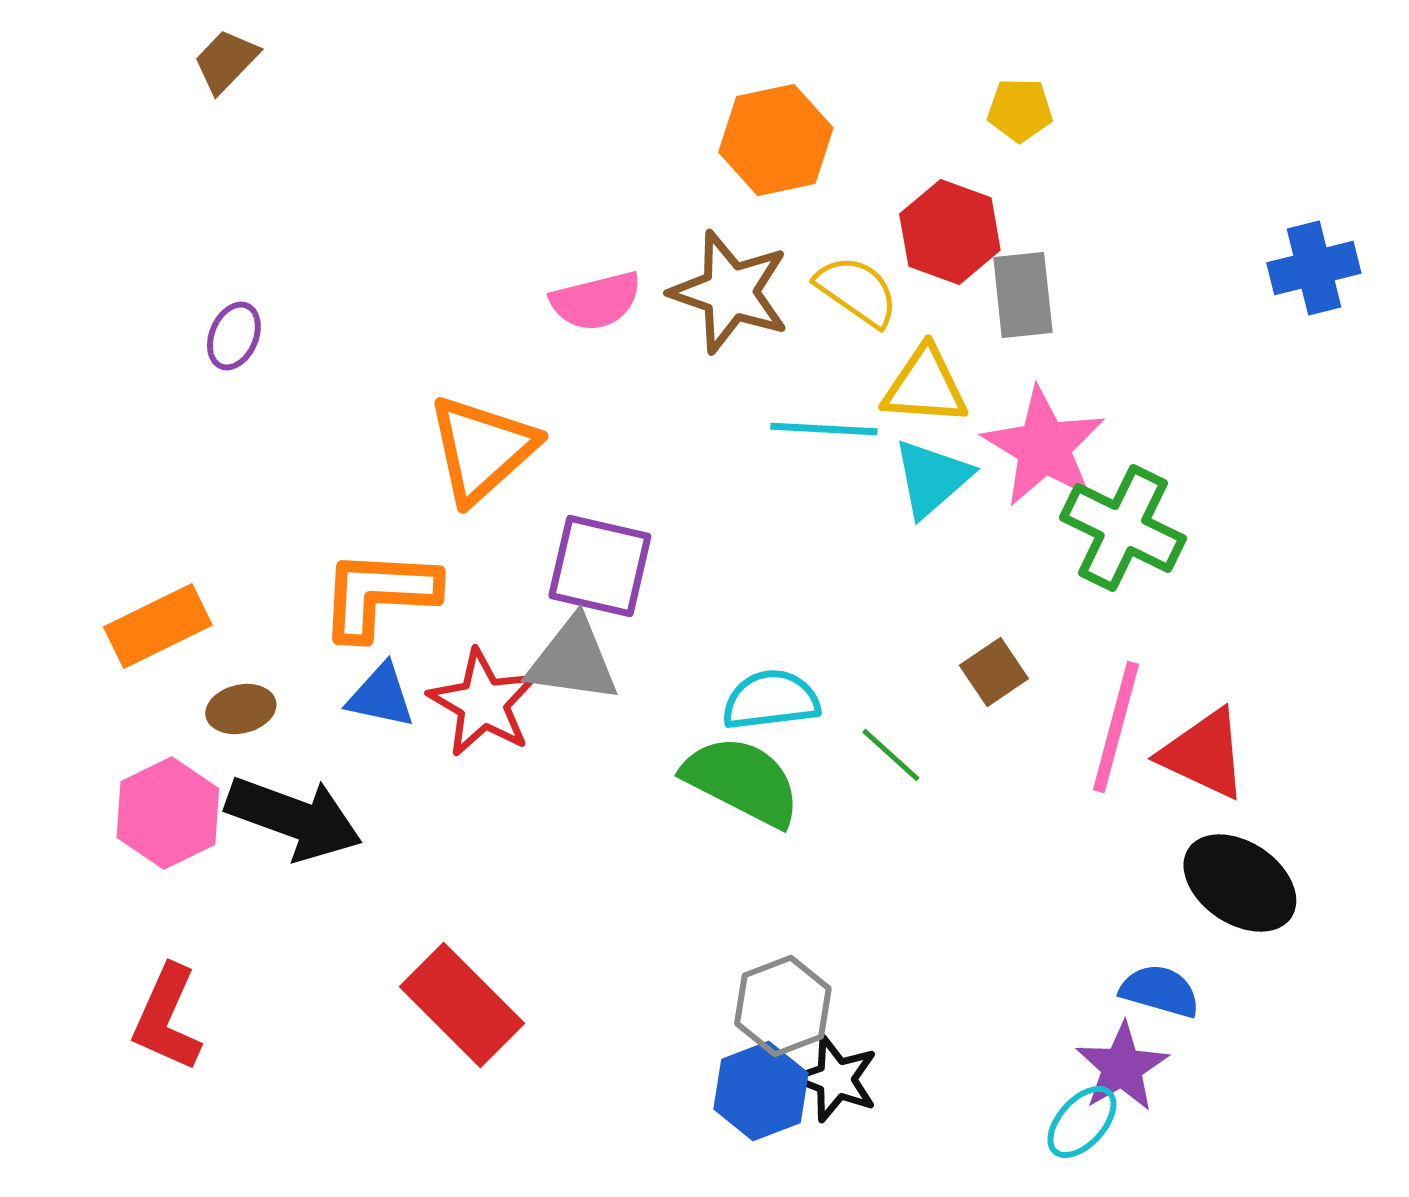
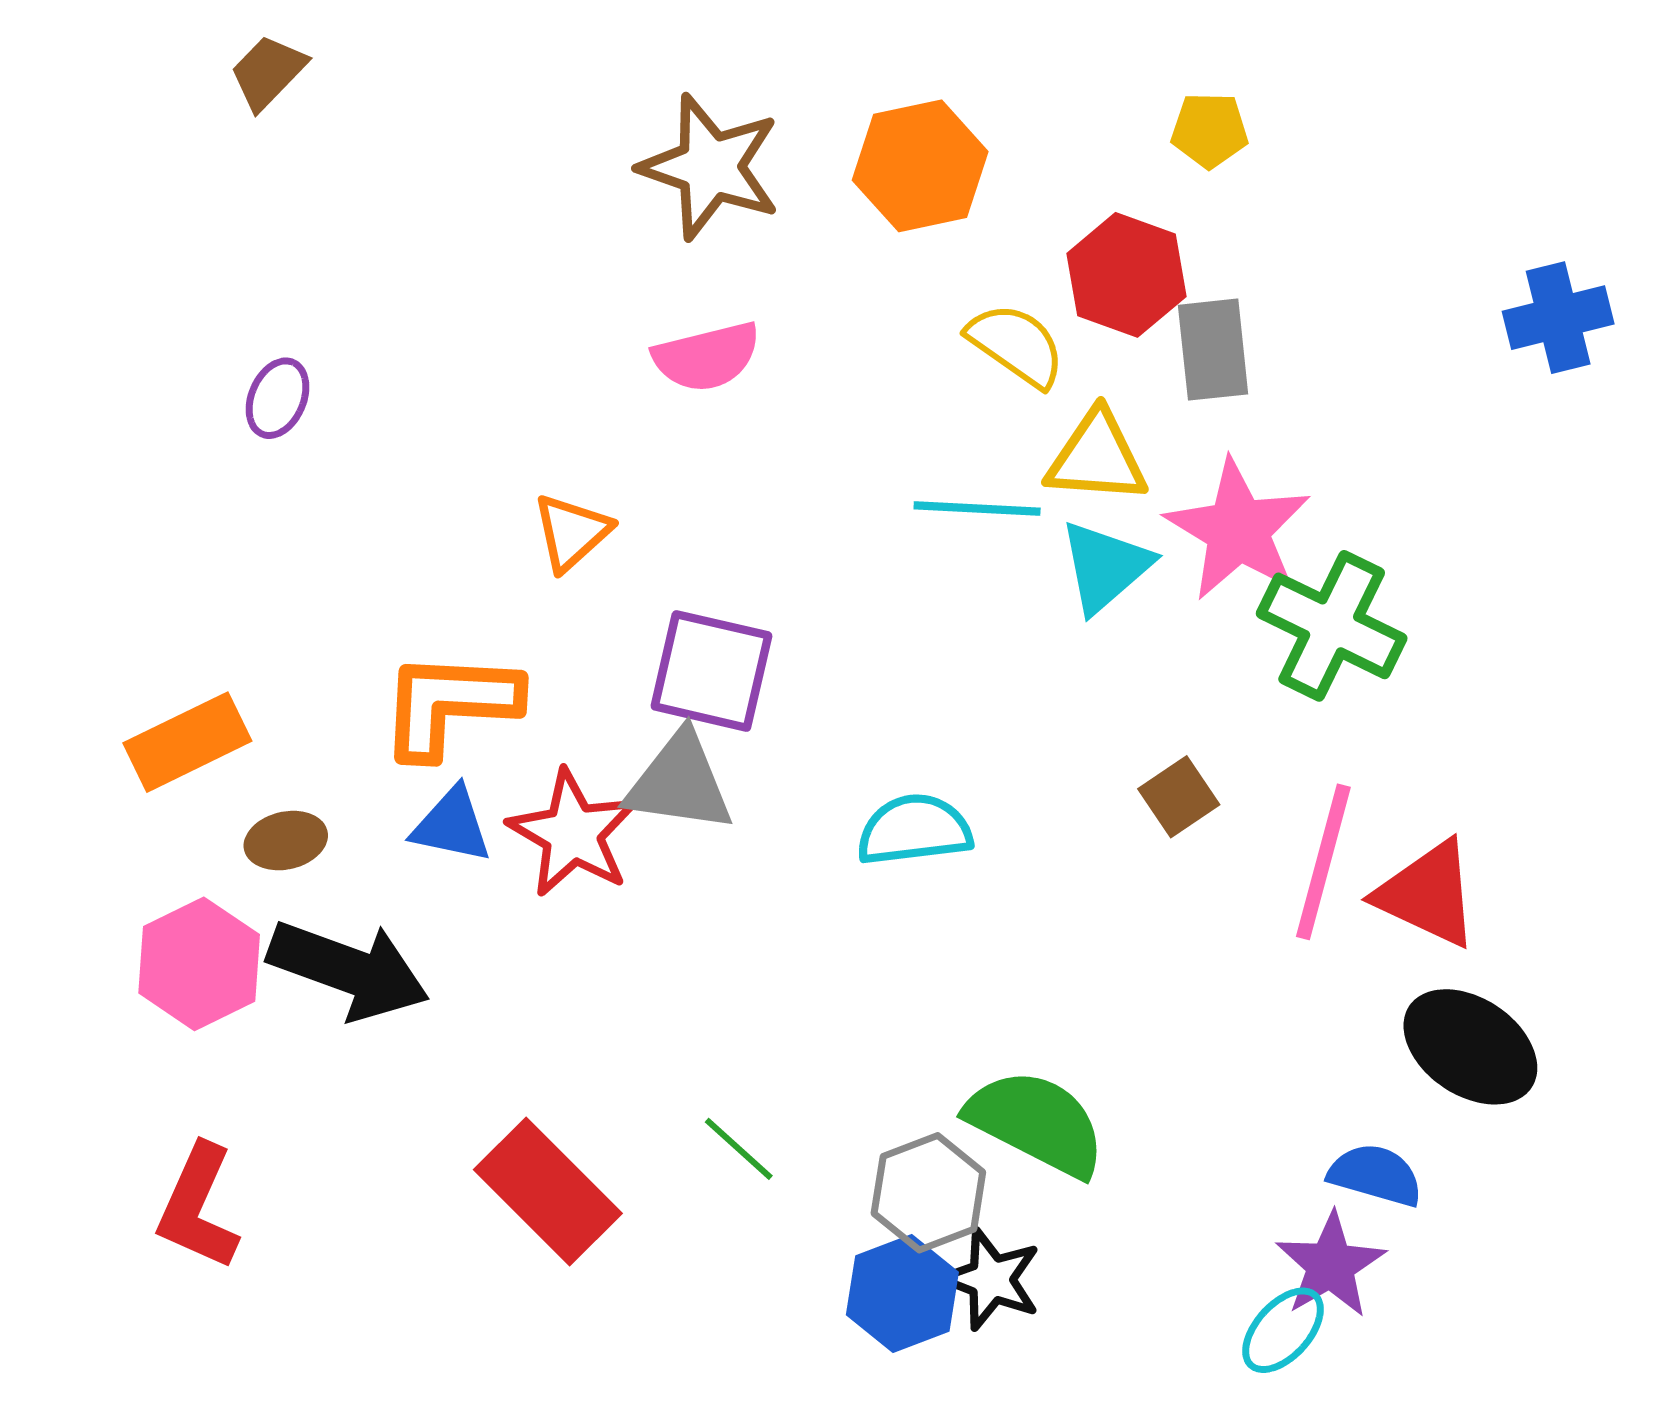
brown star: (730, 292) -> (710, 167), moved
orange triangle: (482, 449) -> (572, 532), size x0.6
green line: (891, 755) -> (739, 1149), moved
green semicircle: (742, 781) -> (1036, 1123), moved

